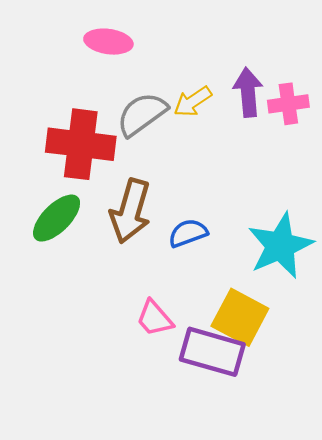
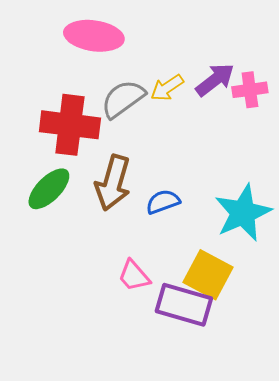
pink ellipse: (108, 42) -> (94, 36), size x1.4
purple arrow: (248, 92) -> (215, 80), turned 57

